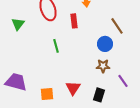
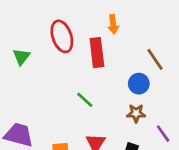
red rectangle: (74, 21) -> (97, 53), size x1.5
green line: (56, 46) -> (85, 100), moved, turned -32

